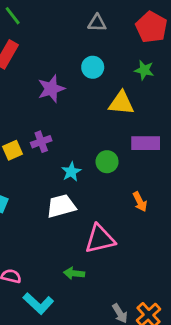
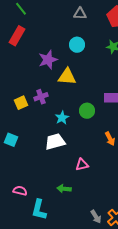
yellow triangle: (121, 103) -> (67, 77), moved
pink triangle: (100, 239) -> (82, 165), size x0.6
cyan L-shape: (38, 303) -> (39, 210), turned 60

